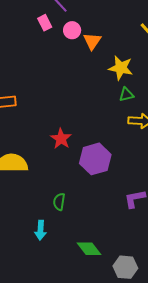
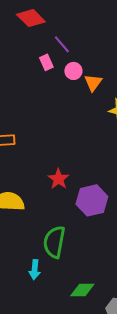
green semicircle: (59, 202) -> (54, 242), size x1.8
green diamond: (89, 249) -> (82, 290), turned -55

